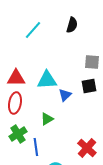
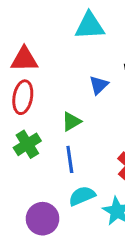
cyan triangle: (47, 80) -> (90, 26), moved
blue line: (36, 147) -> (70, 159), moved

